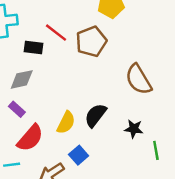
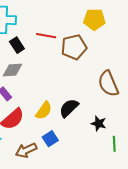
red line: (56, 33) -> (46, 36), turned -36
black rectangle: (34, 48) -> (17, 45), moved, turned 42

